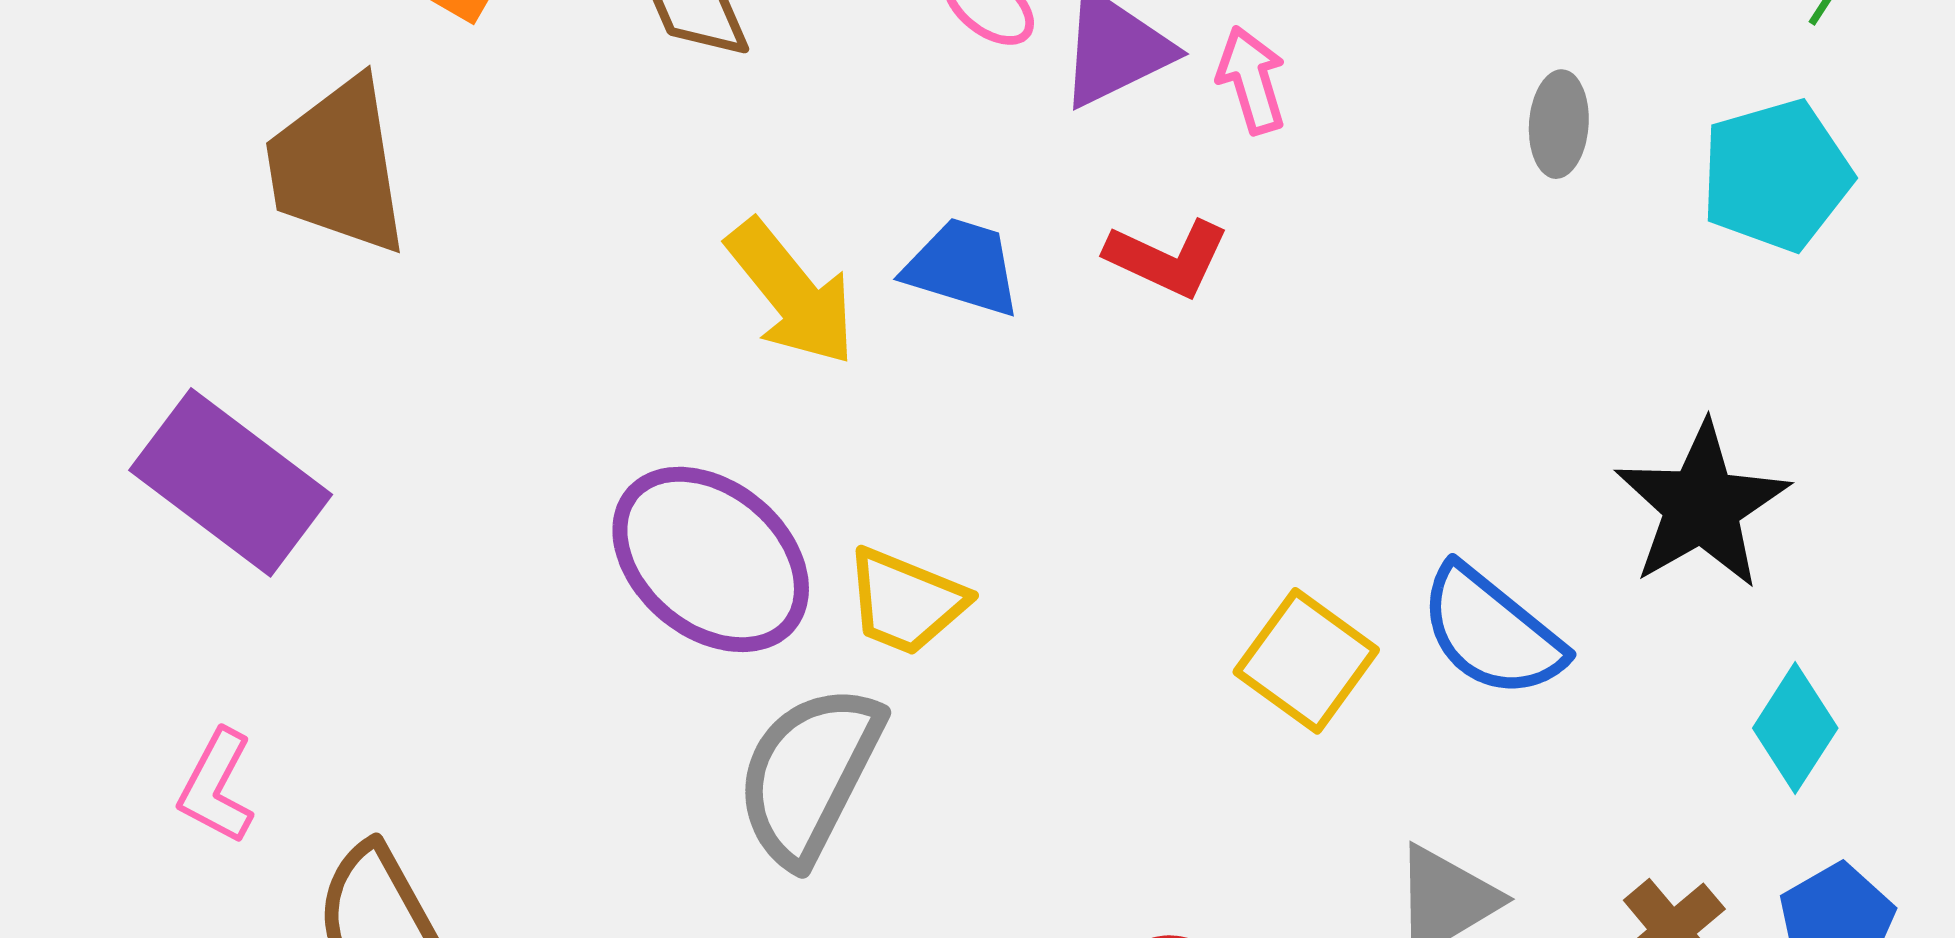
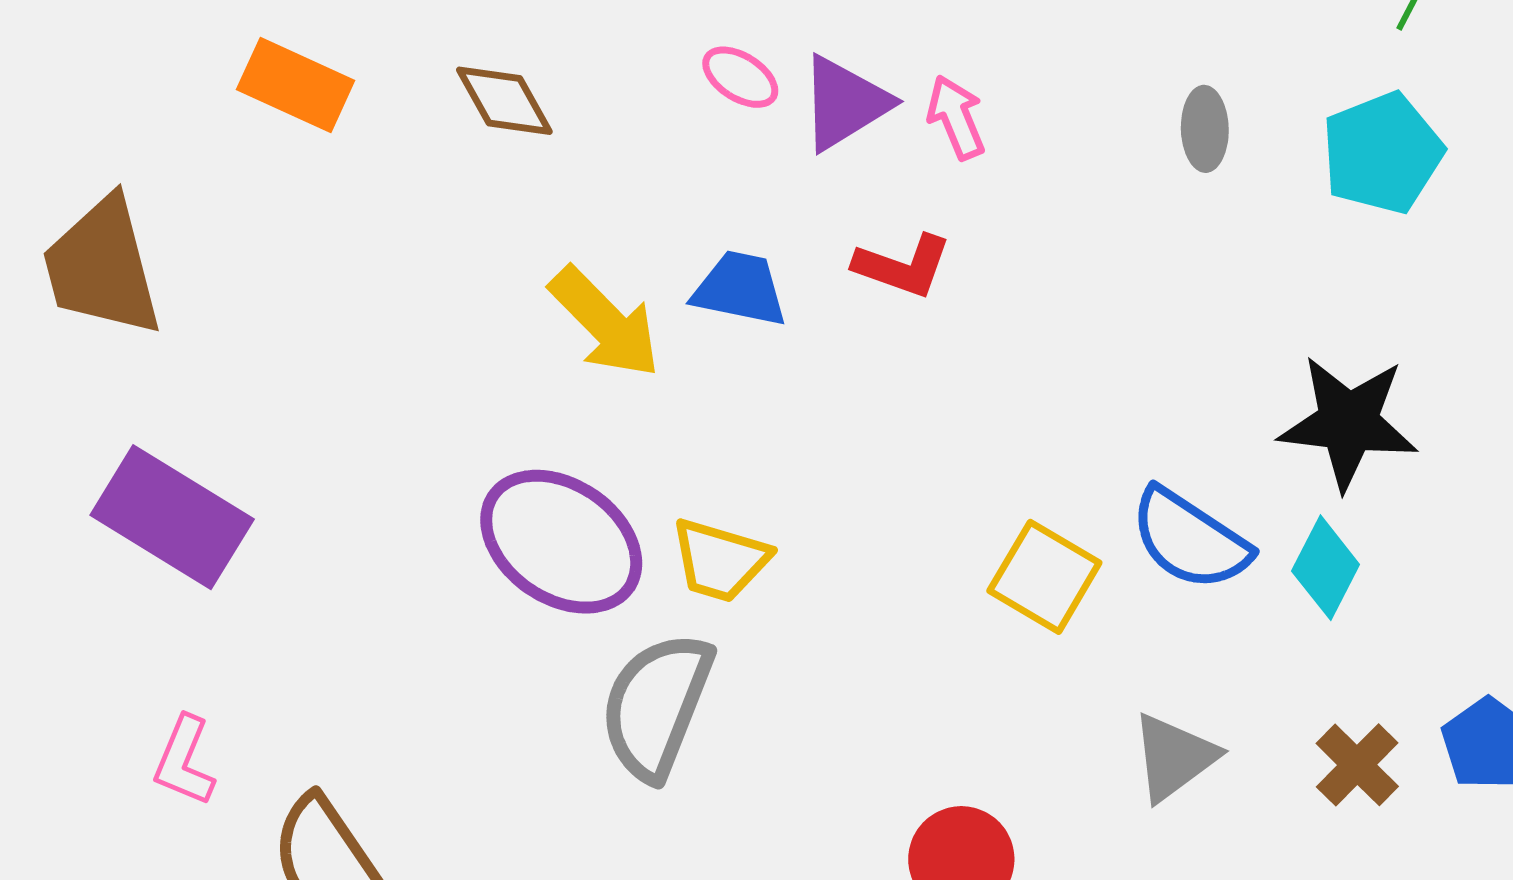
brown trapezoid: (337, 166) -> (102, 267), moved
black star: (1702, 506) -> (1348, 423), turned -30
cyan diamond: (1795, 728) -> (1326, 568), moved

